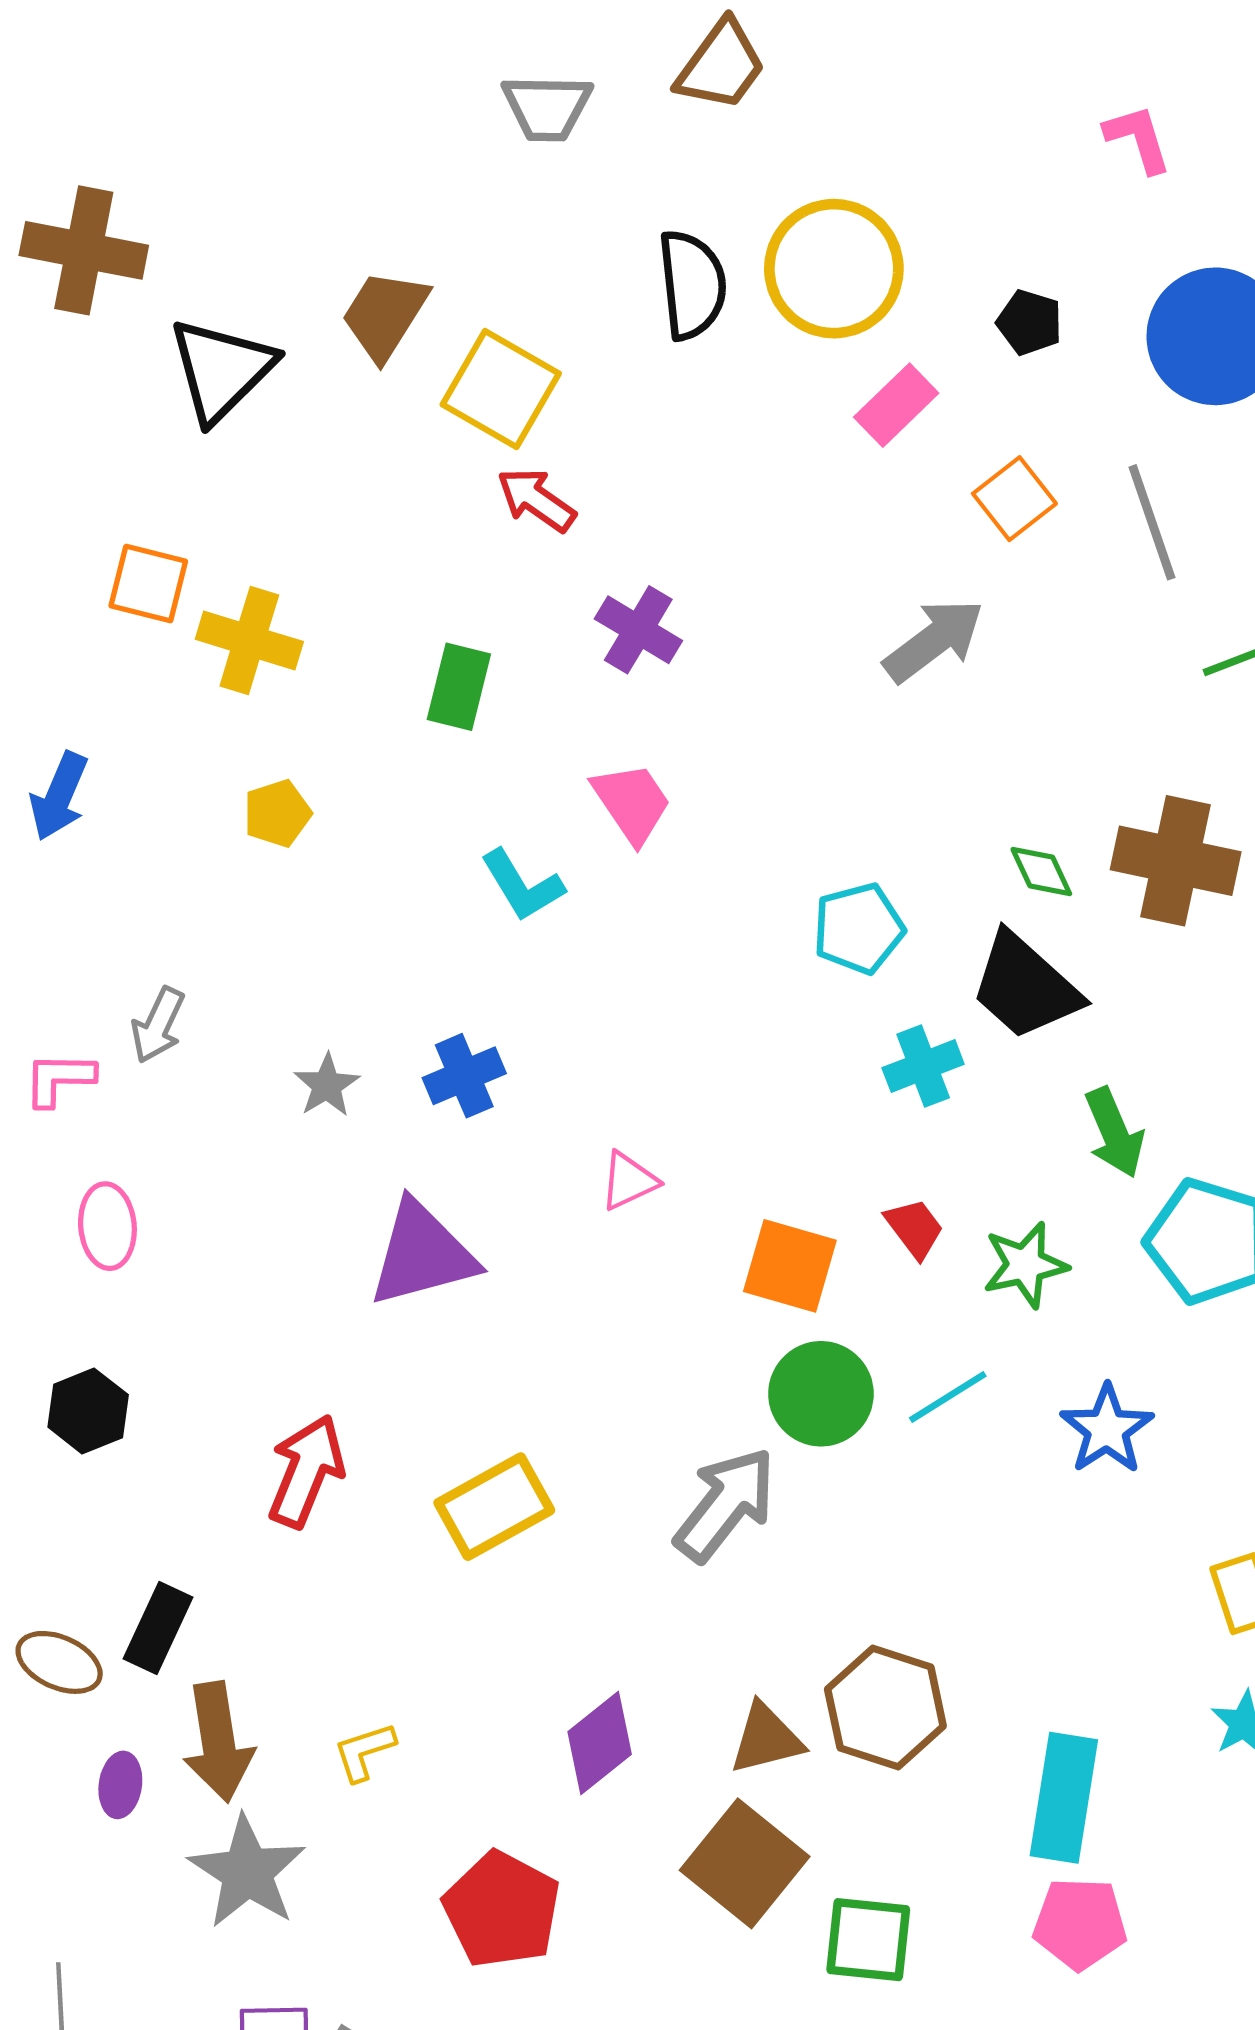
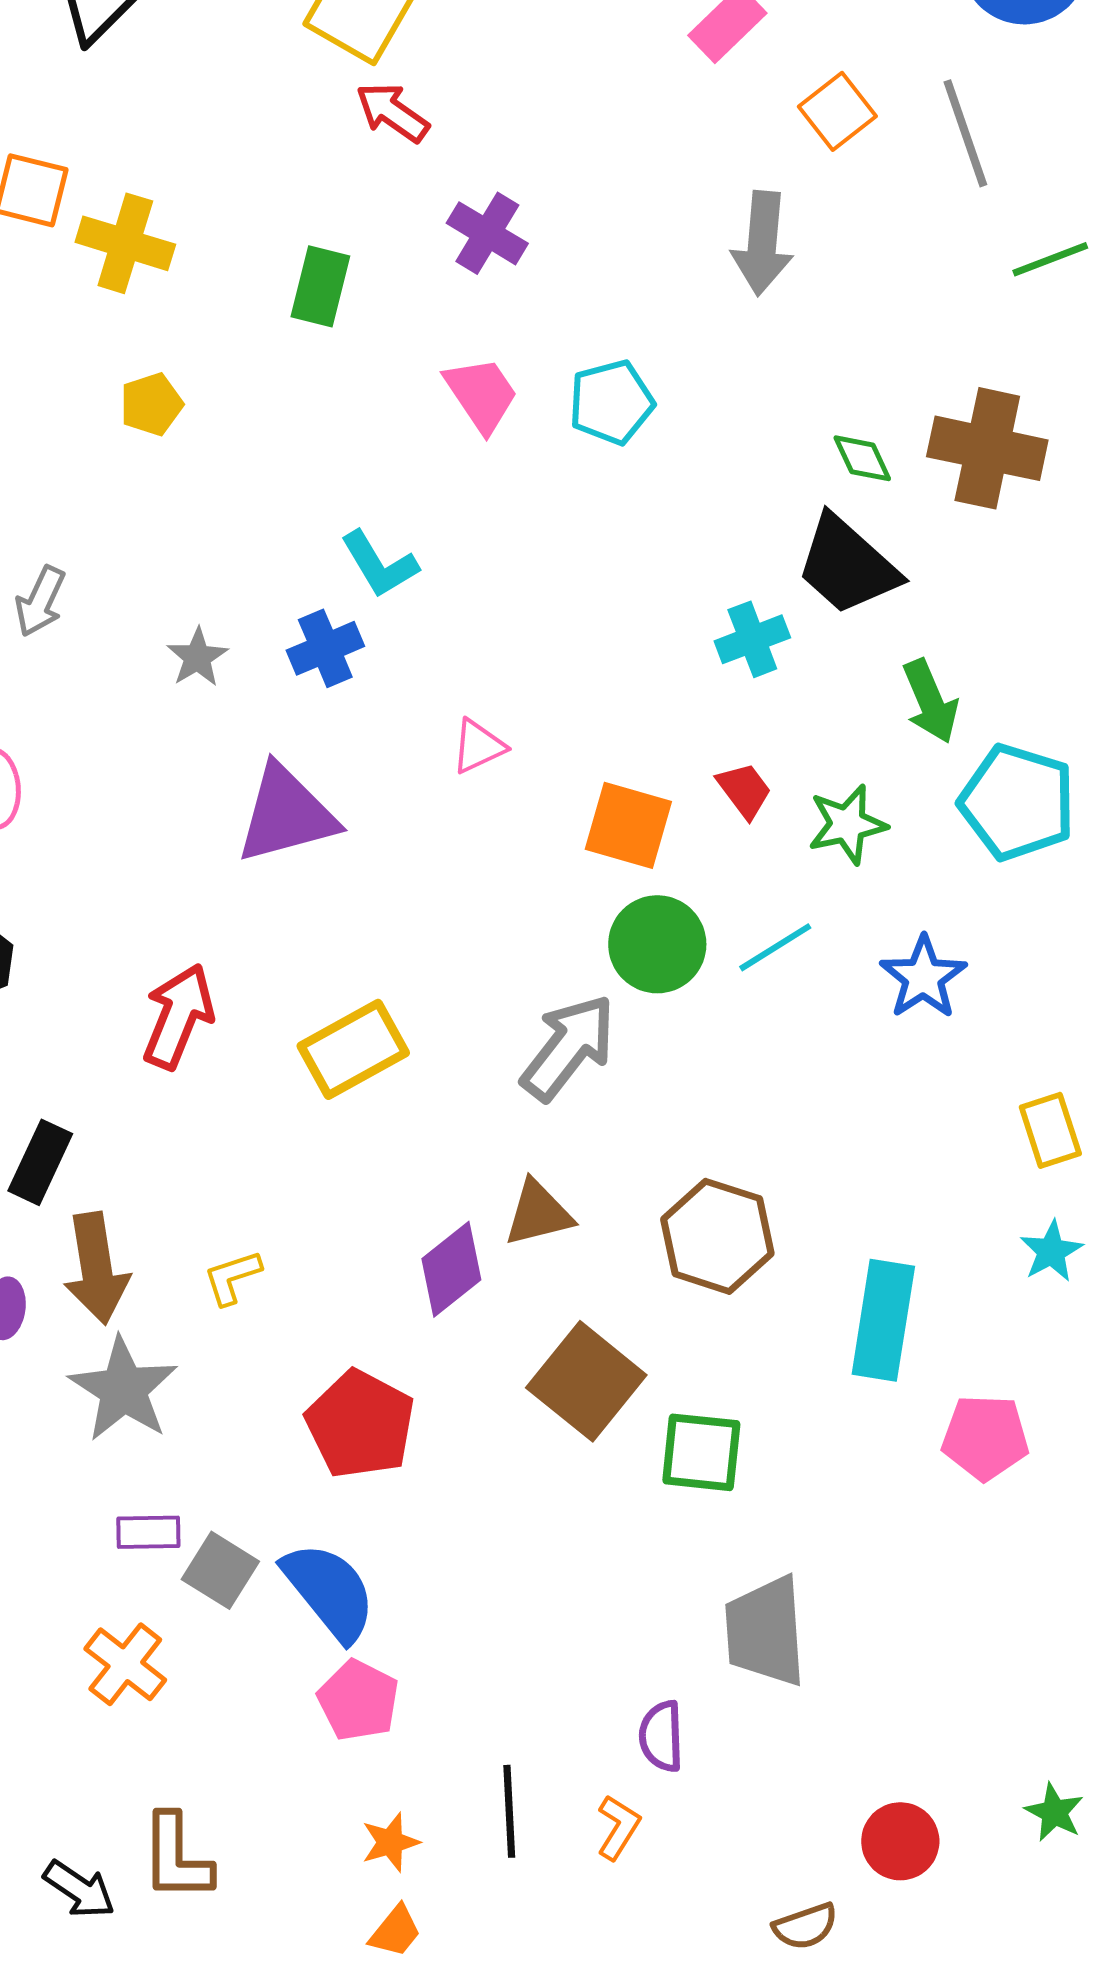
gray arrow: (934, 640) -> (762, 243), turned 132
cyan L-shape: (522, 885) -> (379, 564), moved
cyan pentagon: (859, 928) -> (611, 402), moved
brown triangle: (766, 1739) -> (538, 1213), moved
pink pentagon: (1080, 1924) -> (985, 1437), moved

